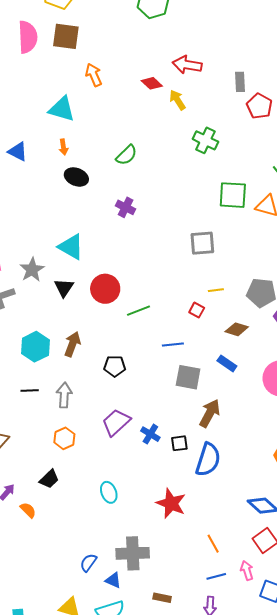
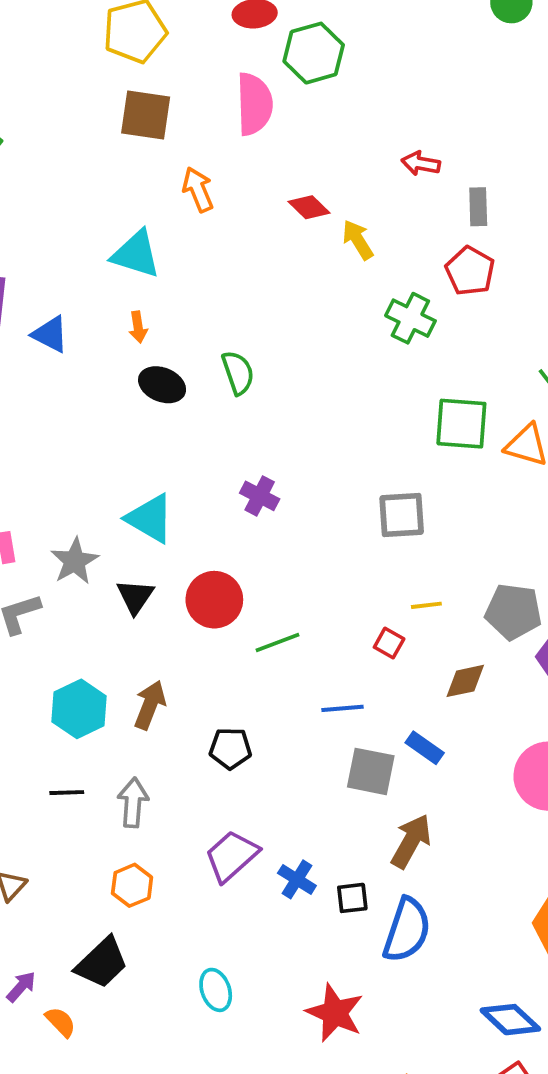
pink semicircle: (28, 37) -> (254, 104), moved
red arrow: (187, 65) -> (421, 163), moved, size x0.7
red pentagon: (259, 106) -> (470, 271), moved
green semicircle: (127, 155) -> (238, 373), moved, turned -65
purple cross: (126, 207) -> (260, 496), moved
brown diamond: (237, 329) -> (465, 681), turned -30
blue rectangle: (227, 363) -> (425, 748), moved
black trapezoid: (49, 479) -> (102, 963), size x1.4

